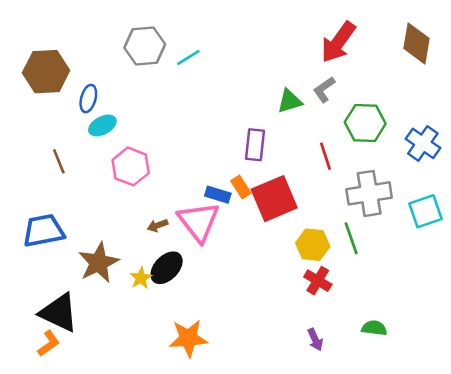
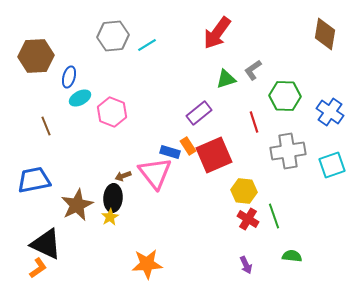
red arrow: (338, 42) -> (217, 33), moved
purple rectangle: (255, 145) -> (199, 113), turned 45
pink hexagon: (131, 166) -> (112, 112), moved
green line: (351, 238) -> (274, 216), moved
black ellipse: (167, 268) -> (113, 198), moved, turned -40

